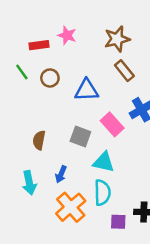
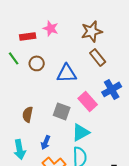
cyan triangle: (104, 162) -> (81, 132), turned -42

